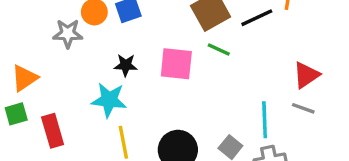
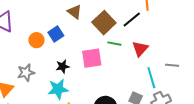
gray star: (68, 34) -> (26, 73), moved
red triangle: (306, 75) -> (140, 49), moved

